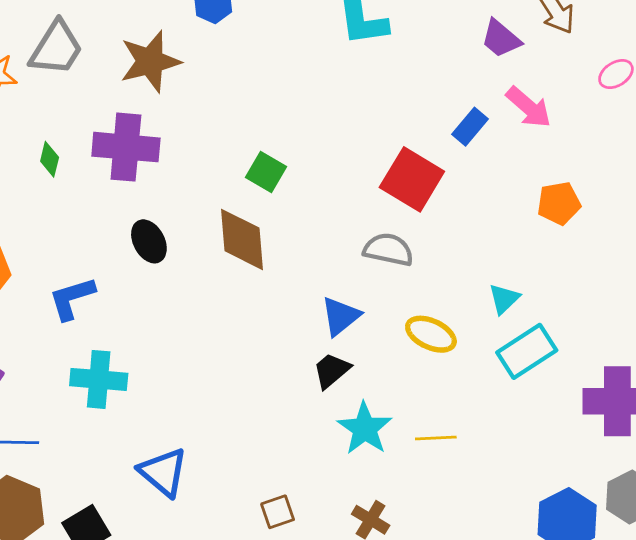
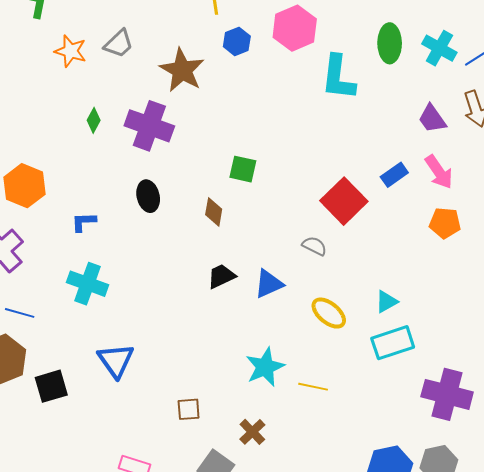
gray trapezoid: (56, 48) -> (119, 44), size x0.7
brown star: (150, 61) -> (182, 70), turned 30
green square: (266, 172) -> (243, 169), turned -32
orange pentagon: (559, 203) -> (445, 223), moved
brown diamond: (242, 239) -> (214, 212), size x0.6
gray semicircle: (388, 250) -> (314, 246), size x0.7
blue L-shape: (72, 298) -> (84, 222), size x0.7
black trapezoid: (332, 370) -> (221, 276), moved

